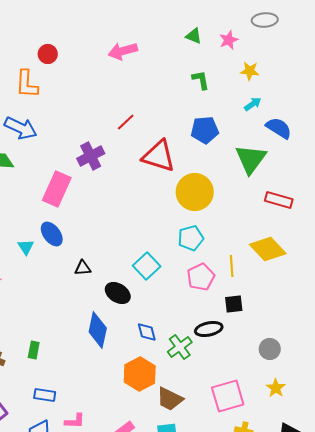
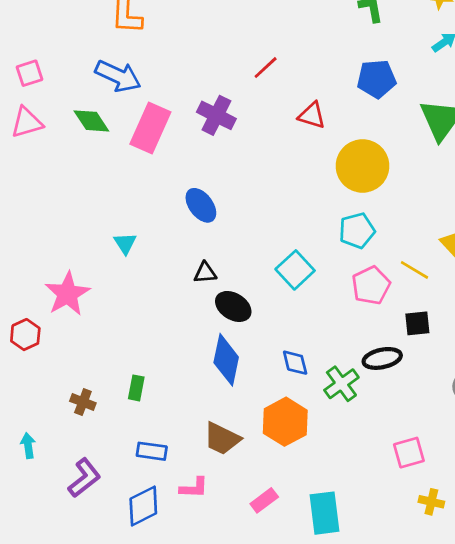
purple cross: (91, 156) -> (216, 115), turned -36
red triangle: (159, 156) -> (312, 115), size x0.6
pink rectangle: (57, 189) -> (150, 128), moved
blue ellipse: (52, 234) -> (201, 205), moved
yellow line: (232, 266) -> (415, 270), turned -55
black ellipse: (118, 293) -> (233, 306), moved
pink square: (228, 396) -> (409, 453), size x0.7
brown trapezoid: (170, 399) -> (222, 439), moved

